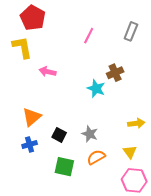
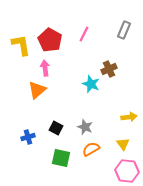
red pentagon: (33, 18) -> (50, 40), moved
pink arrow: (48, 72) -> (45, 68), turned 70
orange triangle: (32, 117) -> (37, 90), moved

